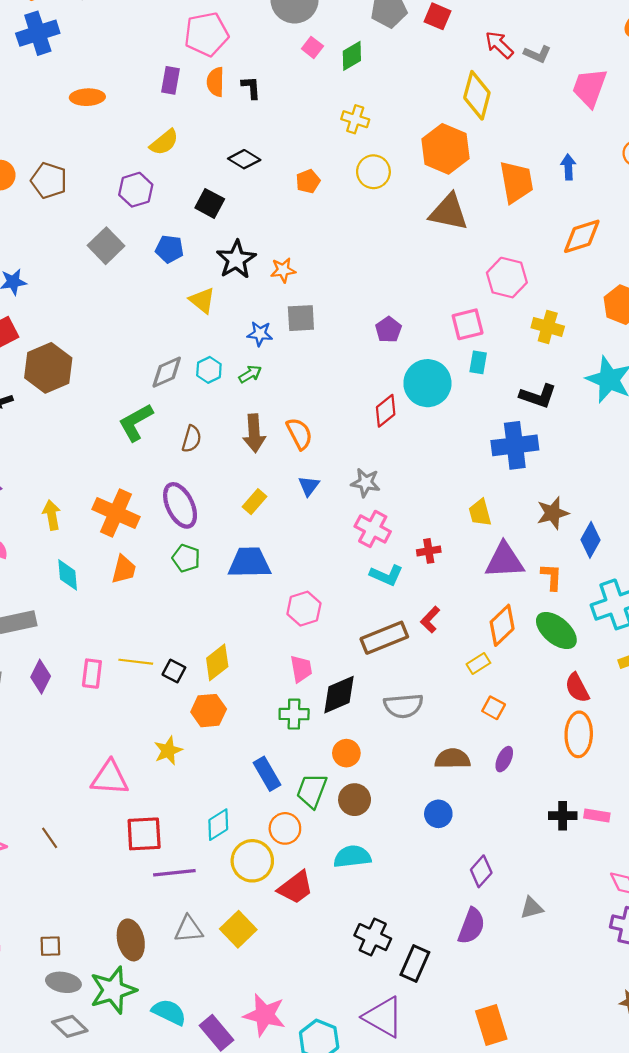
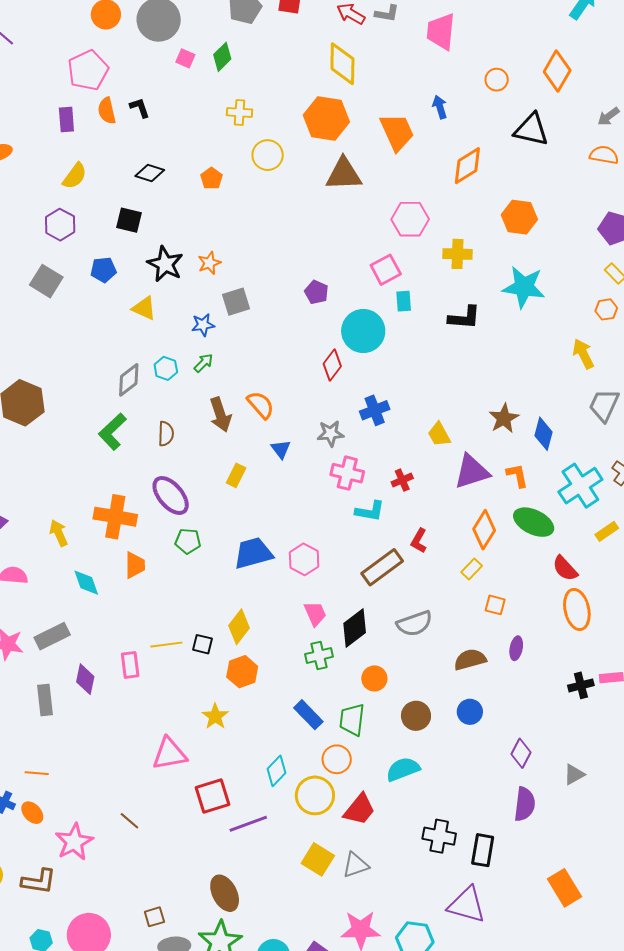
blue cross: (515, 445) -> (375, 410), moved, size x0.7
blue trapezoid: (249, 563) -> (253, 553), moved
brown circle: (355, 800) -> (416, 716), moved
gray triangle: (189, 929) -> (356, 865), moved

